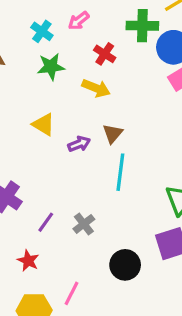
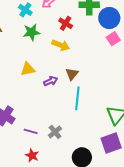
yellow triangle: (44, 124) -> (28, 69), turned -42
purple line: (46, 222) -> (31, 131), turned 72
red star: (28, 261) -> (32, 155), moved

